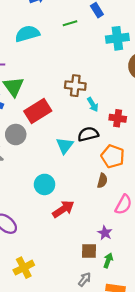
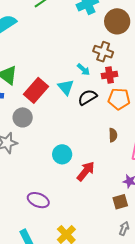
brown cross: (75, 86) -> (103, 52), moved, turned 30
cyan triangle: (65, 146) -> (66, 87), moved
orange pentagon: (113, 156) -> (119, 99), moved

